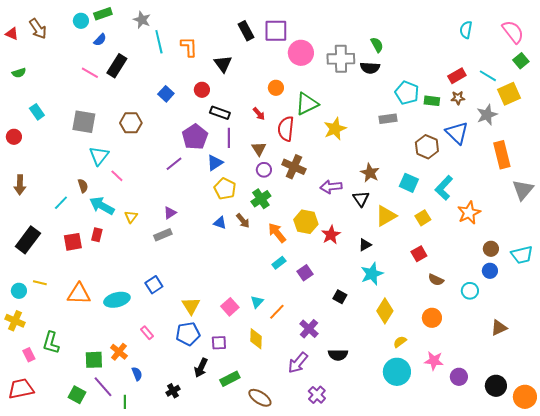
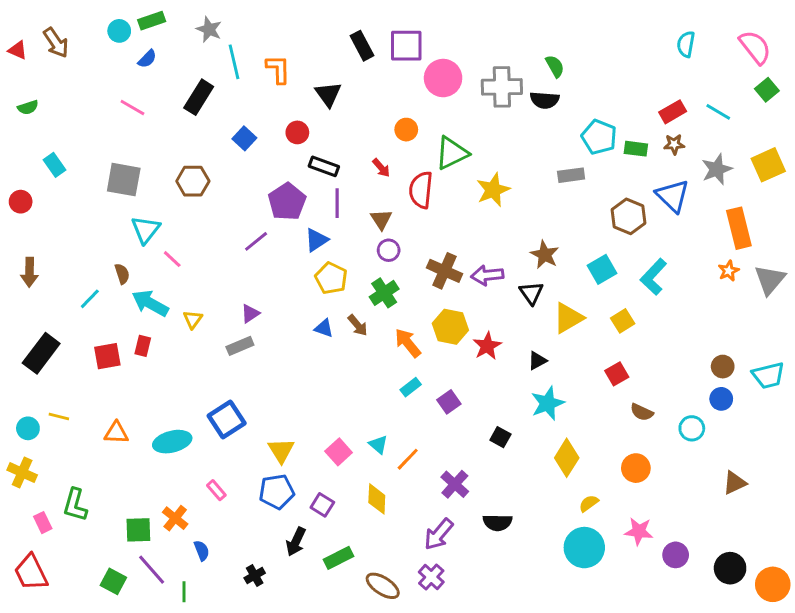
black rectangle: (117, 66) -> (199, 97), moved
yellow square: (509, 94) -> (768, 165), moved
brown cross: (294, 167) -> (445, 271), moved
cyan square: (409, 183) -> (602, 269), turned 36
orange star: (469, 213) -> (729, 271), moved, size x0.6
blue square: (154, 285) -> (227, 419), size x1.4
orange triangle: (79, 294) -> (116, 433), size x0.7
cyan triangle: (257, 302) -> (378, 445), turned -32
purple square: (219, 343) -> (322, 505), turned 35
red trapezoid: (21, 389) -> (31, 573), turned -104
purple cross: (317, 395) -> (431, 577), moved

